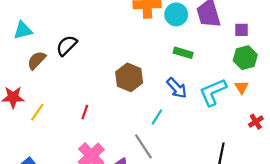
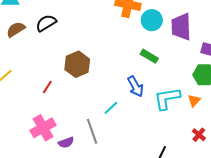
brown hexagon: (129, 77) -> (77, 64), moved
red cross: (256, 122) -> (199, 135), turned -32

